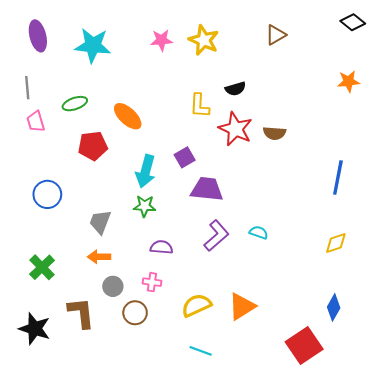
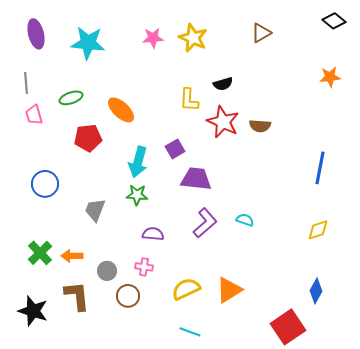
orange arrow: (99, 257) -> (72, 256), moved

